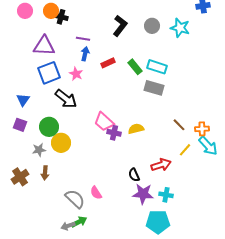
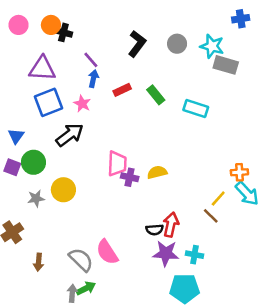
purple line: (83, 39) -> (91, 60), turned 40
cyan rectangle: (157, 67) -> (196, 109), moved
gray rectangle: (154, 88) -> (226, 65), moved
black arrow: (66, 99) -> (70, 135), turned -75
pink trapezoid: (104, 122) -> (117, 164), turned -130
brown line: (179, 125) -> (211, 216), moved
green circle: (49, 127) -> (33, 162), moved
red arrow: (161, 165) -> (171, 225), moved, turned -60
brown arrow: (45, 173) -> (38, 262), moved
black semicircle: (134, 175) -> (155, 230), turned -72
pink semicircle: (96, 193) -> (107, 252), size x1.5
gray arrow: (68, 226) -> (72, 293), turned 112

